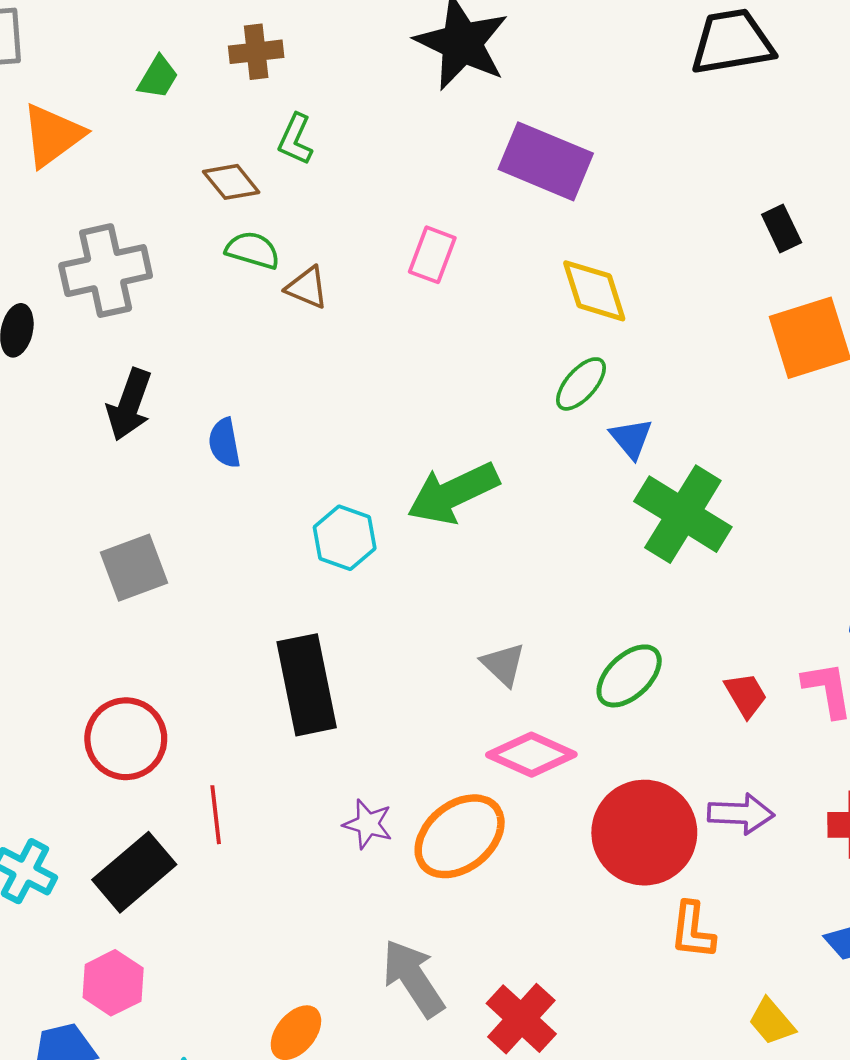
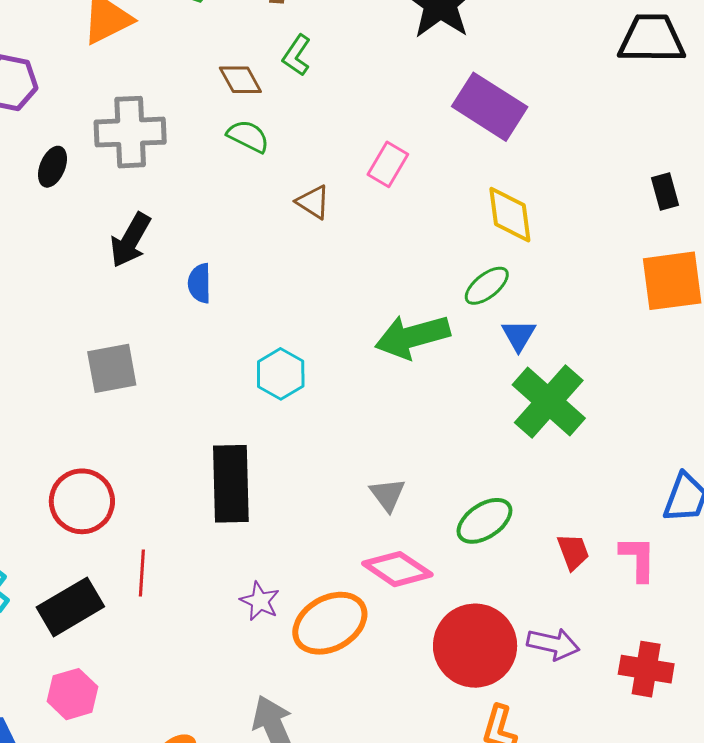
brown triangle: (307, 288) -> (313, 202), moved
green arrow: (453, 493) -> (412, 337), moved
pink hexagon: (113, 983) -> (73, 694), moved

